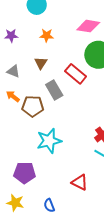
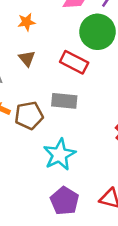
gray rectangle: (54, 90) -> (64, 101), moved, turned -42
purple pentagon: (24, 173) -> (65, 201), moved, turned -30

